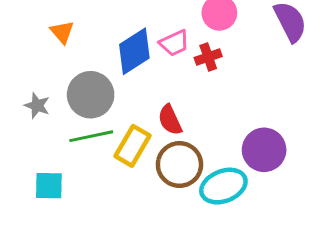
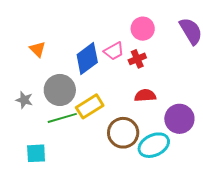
red semicircle: (170, 120) -> (145, 96), moved, turned 115
yellow rectangle: (132, 146) -> (90, 106), moved, turned 32

